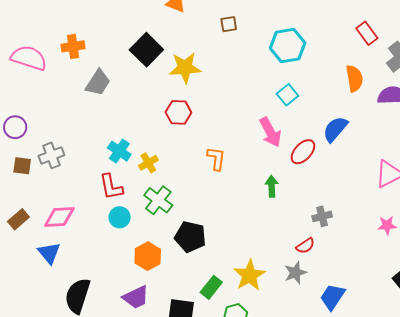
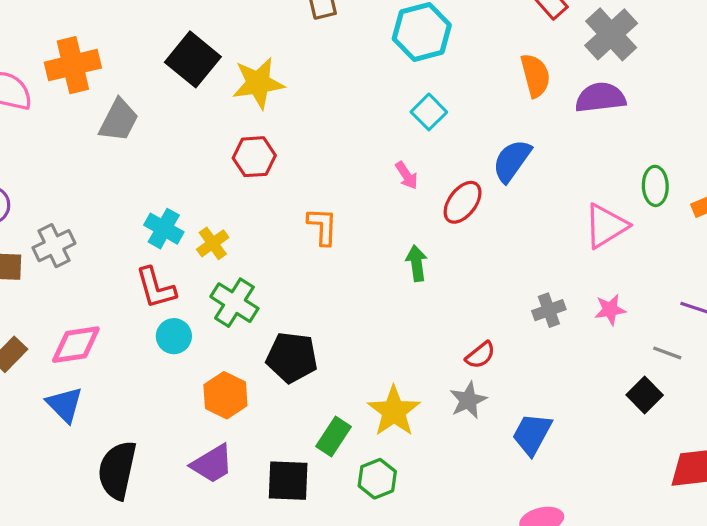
orange cross: (73, 46) -> (73, 65), size x1.4
pink arrow: (270, 132) -> (407, 175), size x0.6
gray cross: (322, 216) -> (549, 310), moved

